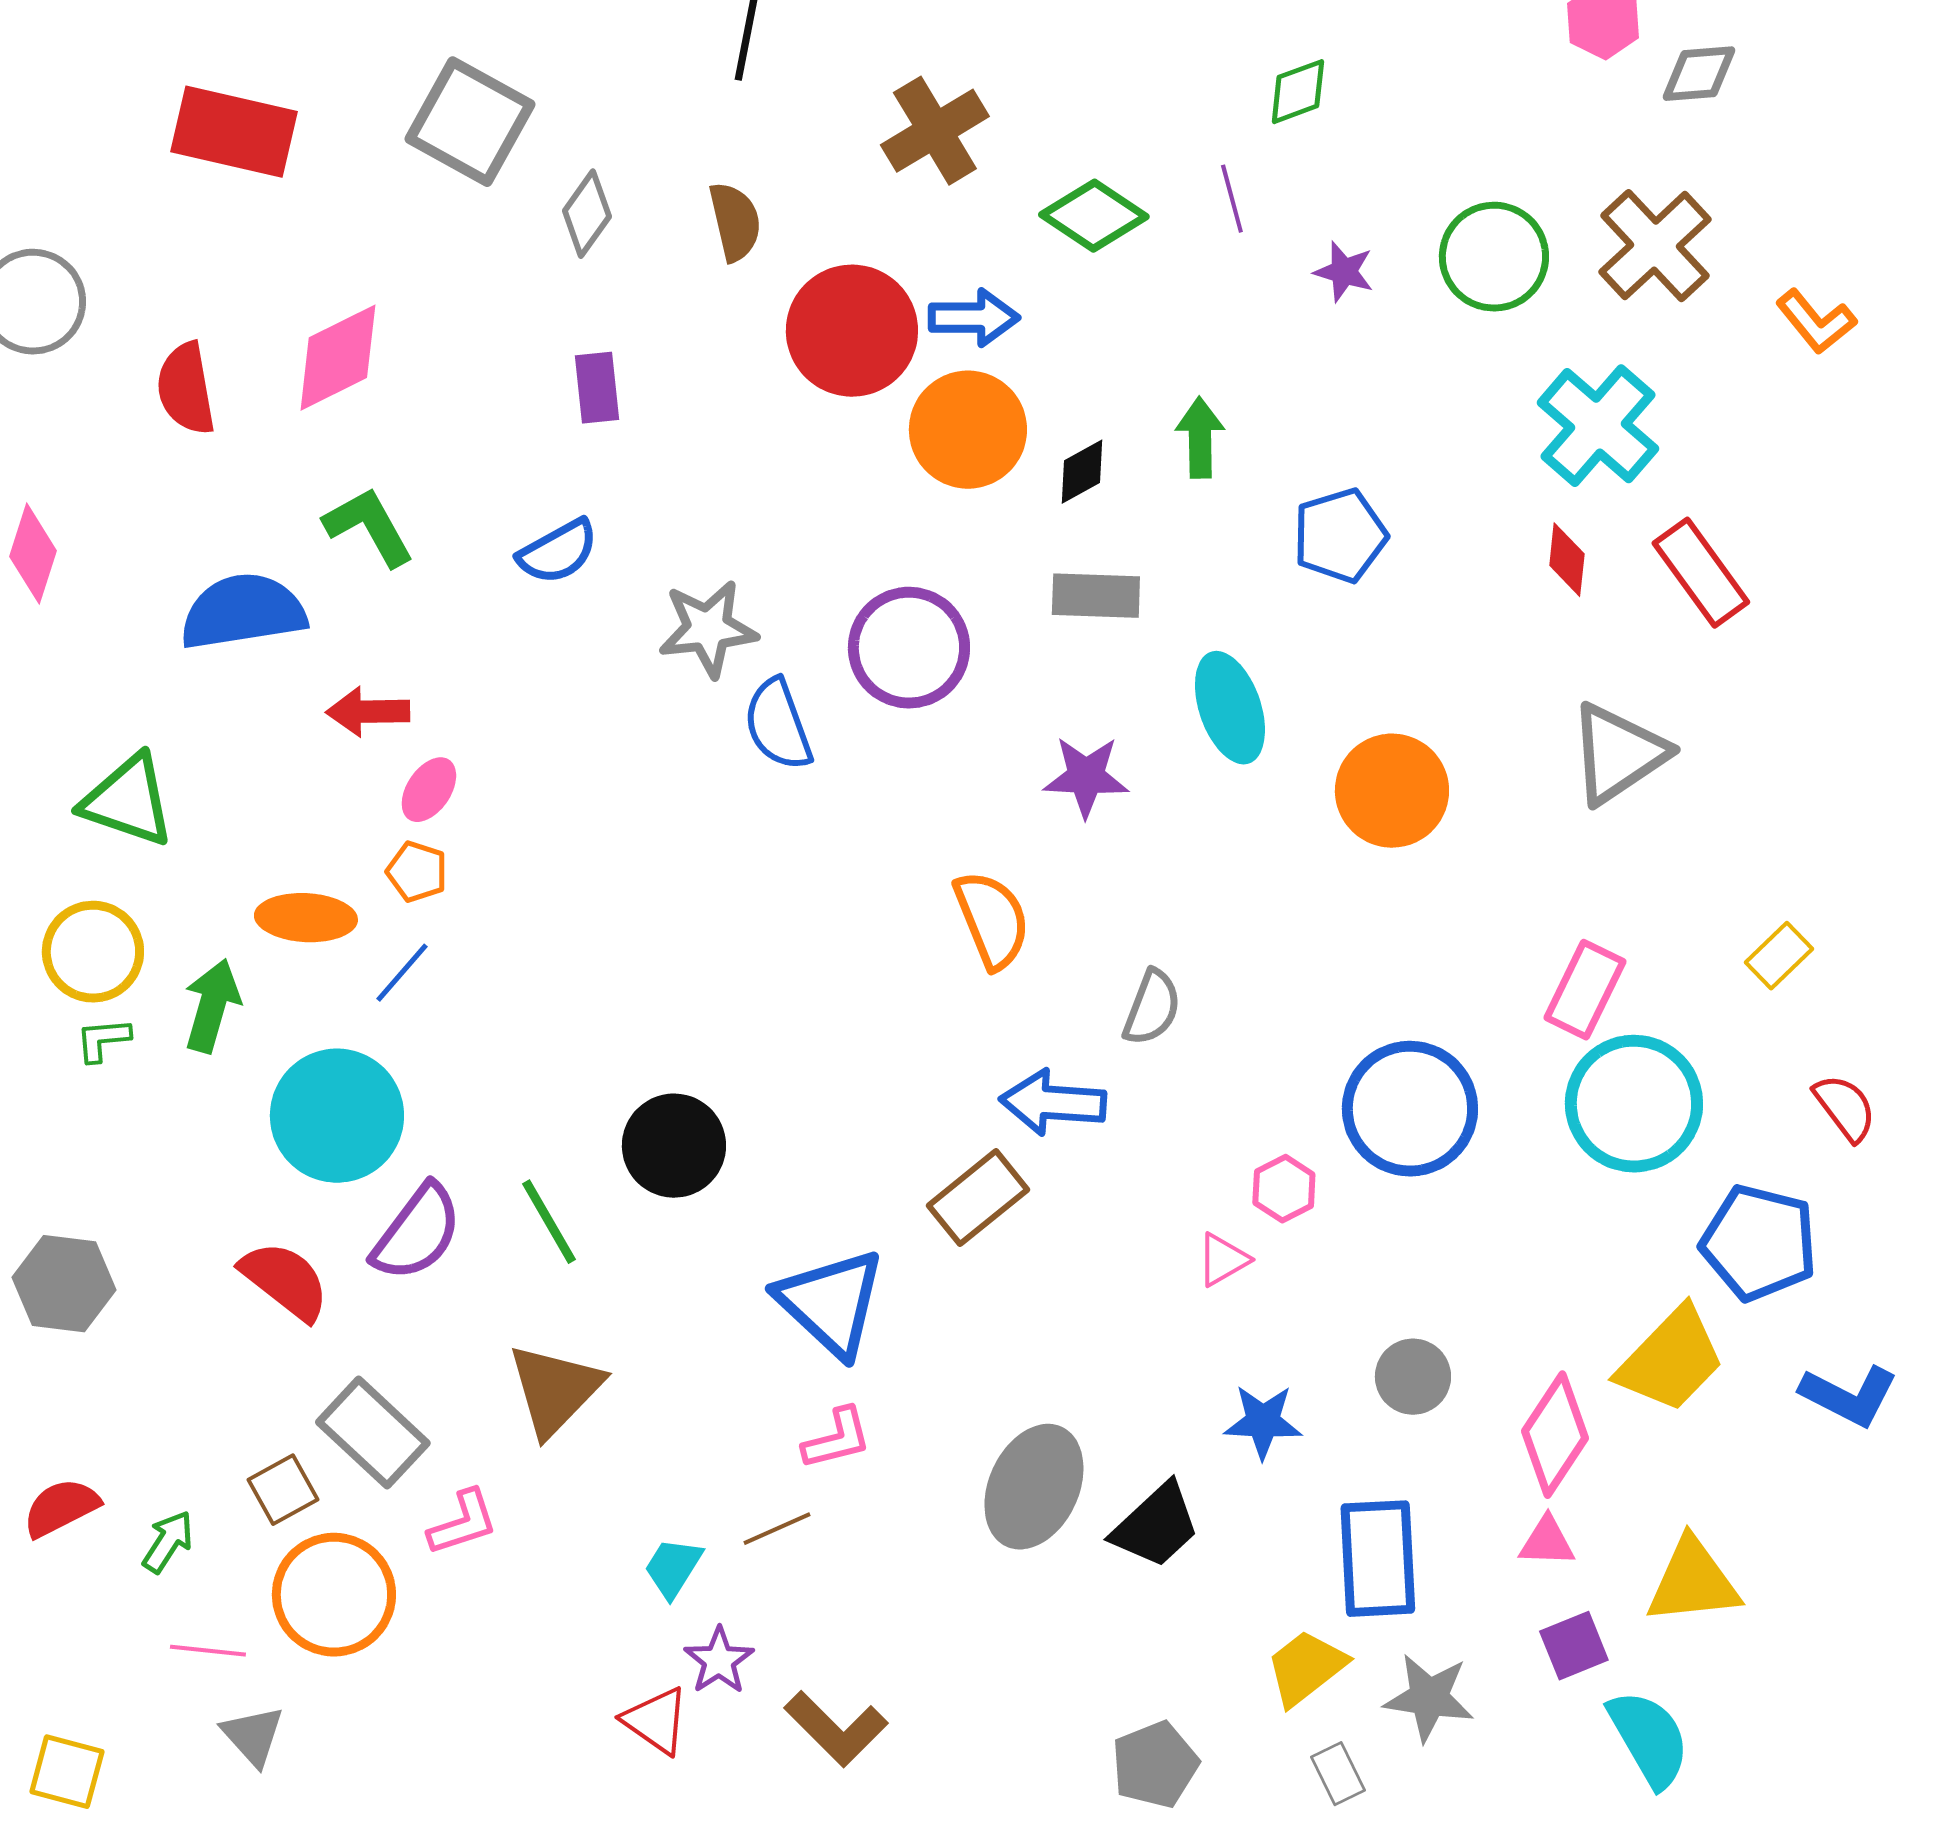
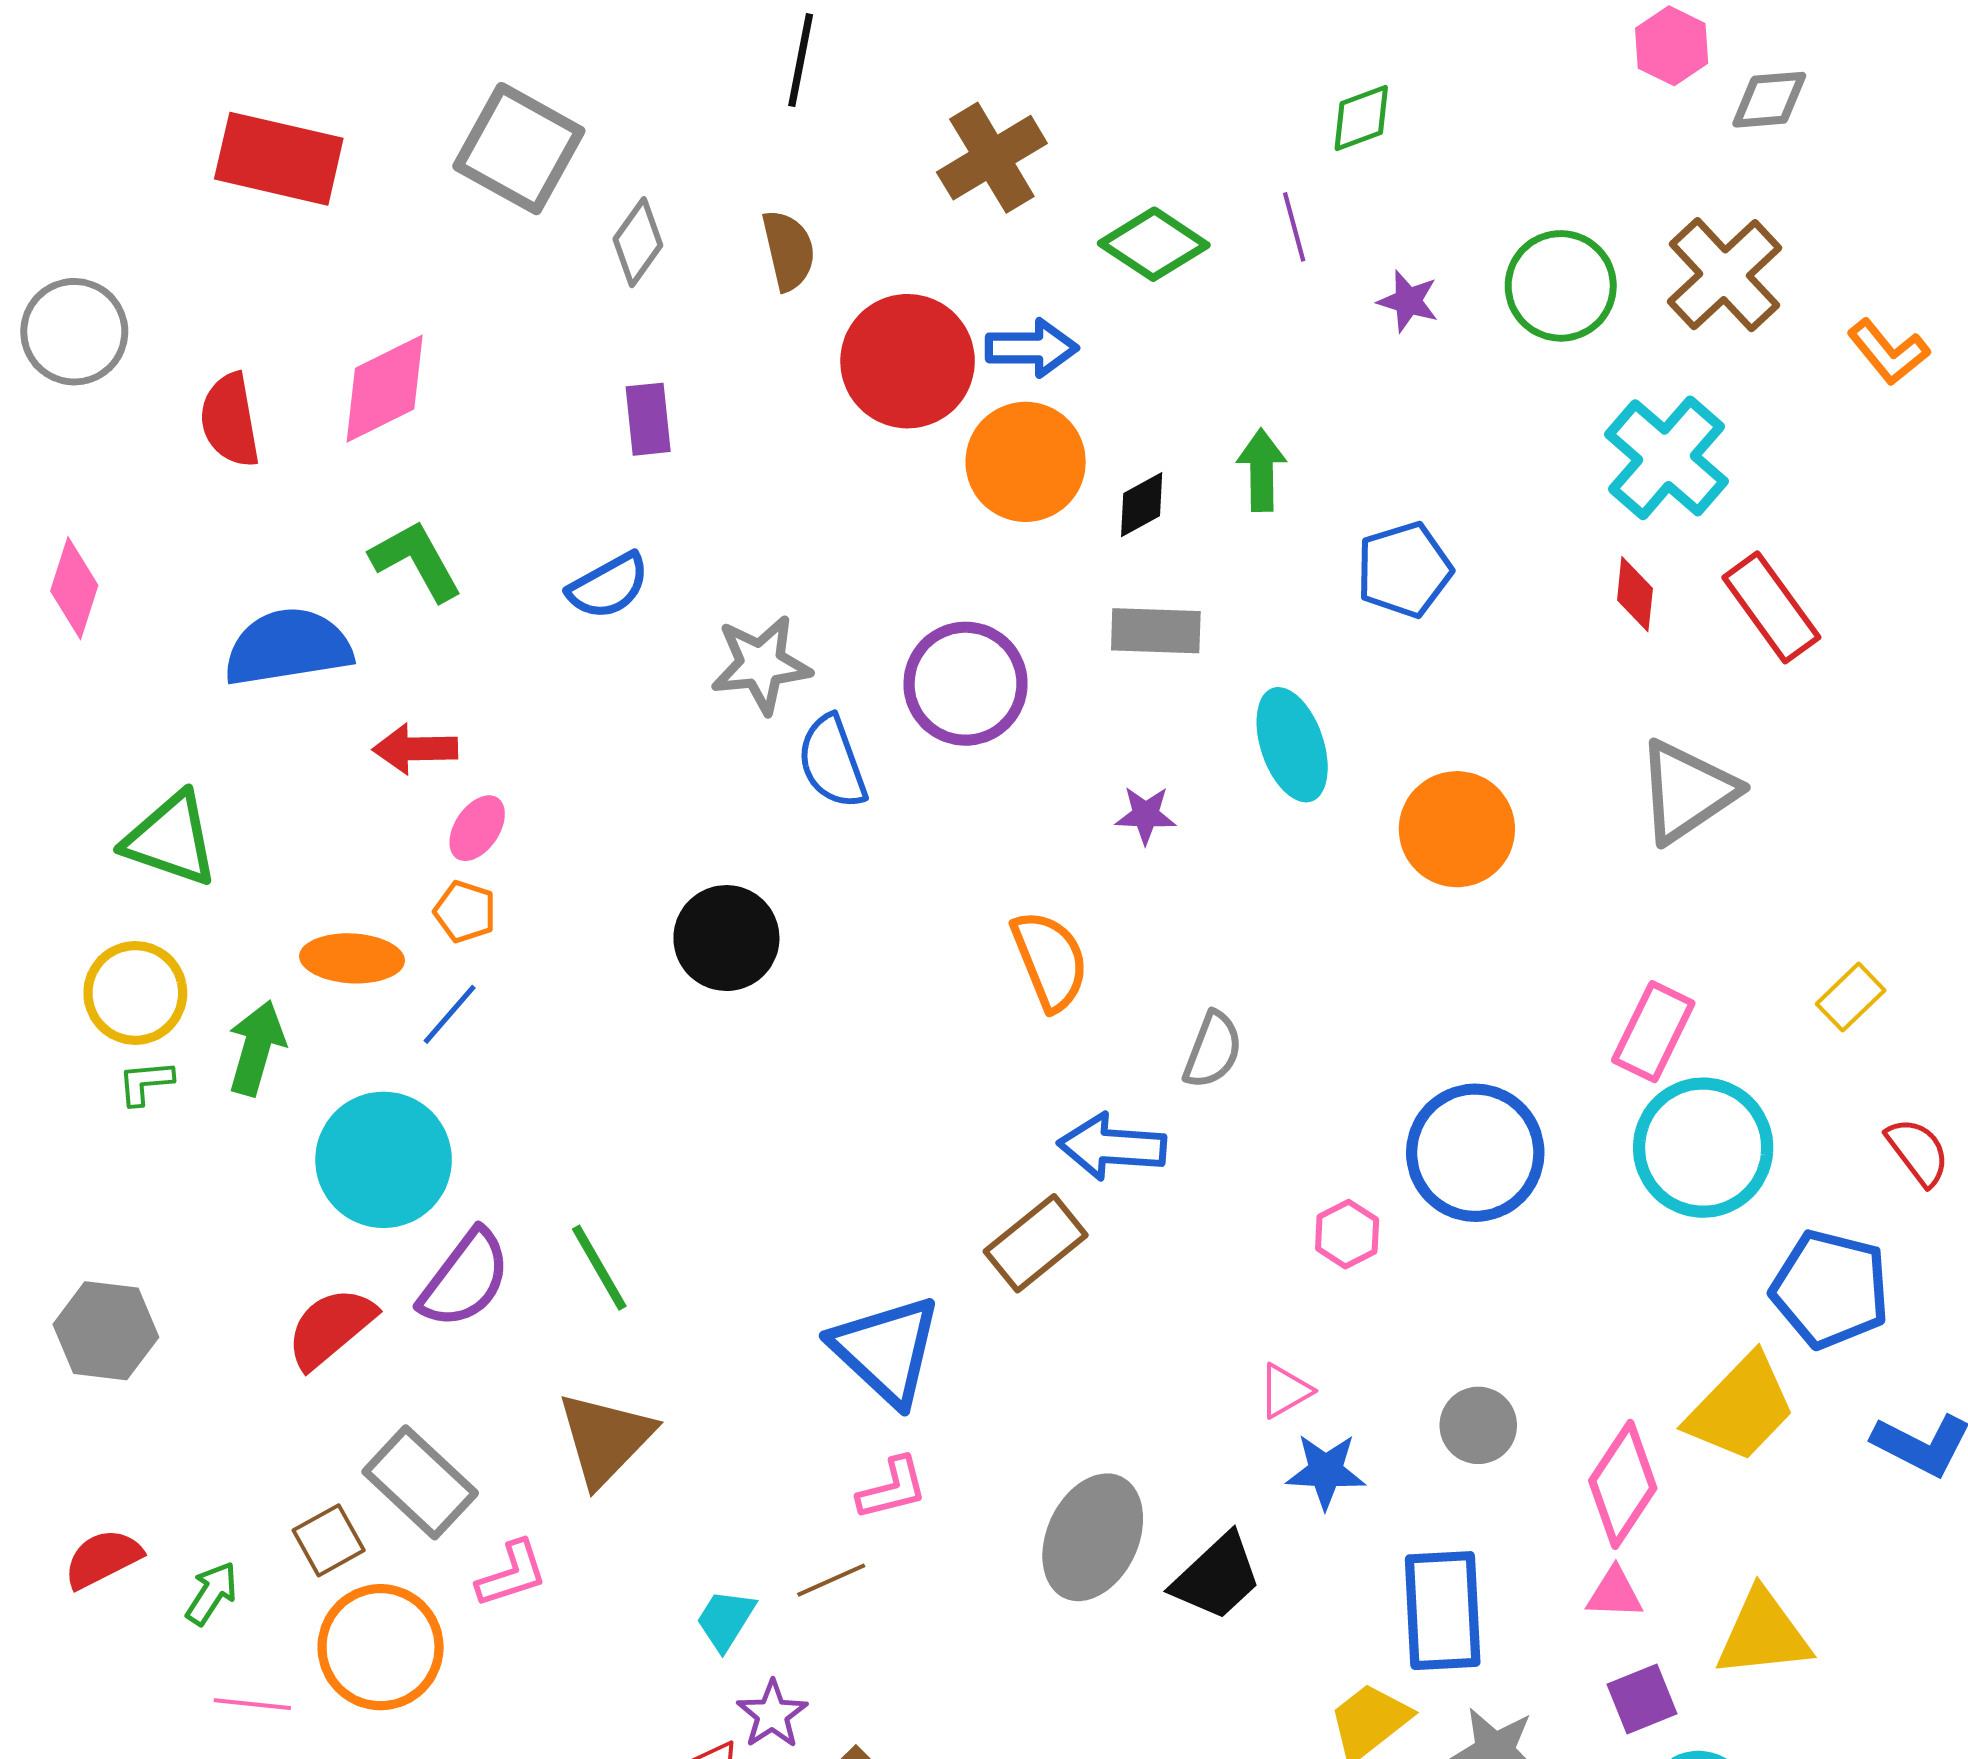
purple star: (1086, 777) -> (1146, 815), size x0.7
black circle: (674, 1146) -> (726, 938), moved
pink triangle: (1223, 1260) -> (1285, 1391), moved
red semicircle: (285, 1281) -> (331, 1328), turned -78

